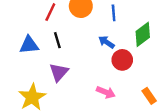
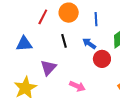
black line: (57, 40) -> (64, 41), moved
pink arrow: (106, 92) -> (77, 86), moved

